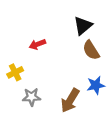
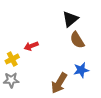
red arrow: (37, 44) -> (31, 46), moved
gray star: (32, 97) -> (11, 80), moved

